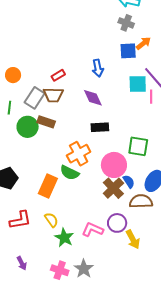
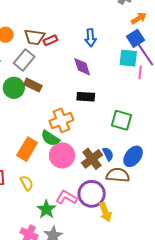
blue square: (128, 51) -> (135, 38), moved, turned -36
brown trapezoid: (53, 95) -> (34, 37), moved
pink circle: (114, 165) -> (62, 155), moved
purple circle: (117, 223) -> (92, 194), size x1.4
green star: (64, 238) -> (46, 209), moved

